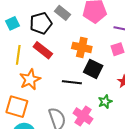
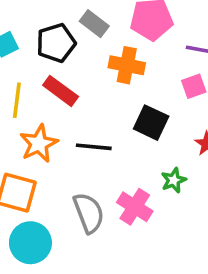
orange cross: (82, 47) -> (127, 65), moved
black line: (72, 82) -> (94, 147), moved

